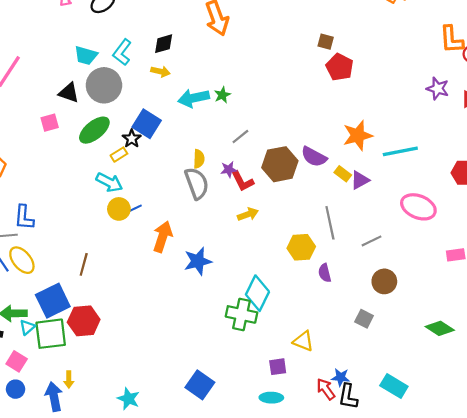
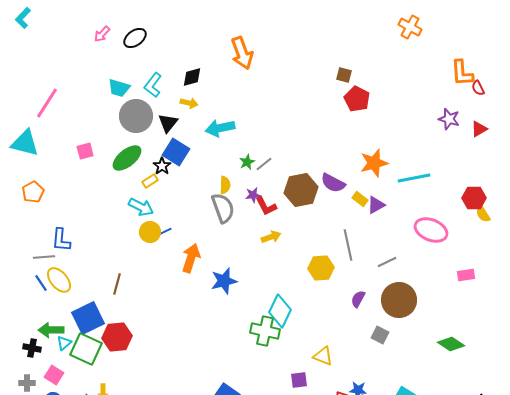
black triangle: (69, 93) -> (168, 123), moved, turned 50
green star: (222, 95) -> (247, 162), moved
purple semicircle: (325, 273) -> (358, 299), moved, turned 42
brown circle: (384, 281) -> (399, 300), size x1.5
green square: (51, 334) -> (86, 349), turned 32

